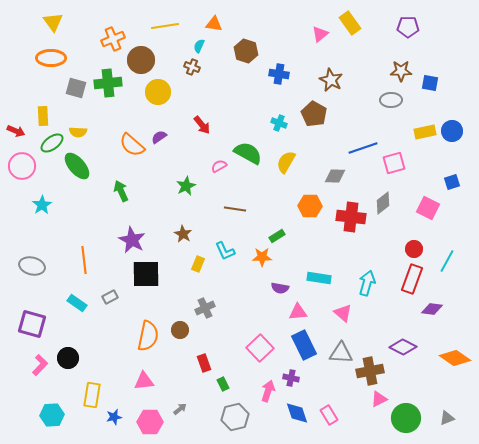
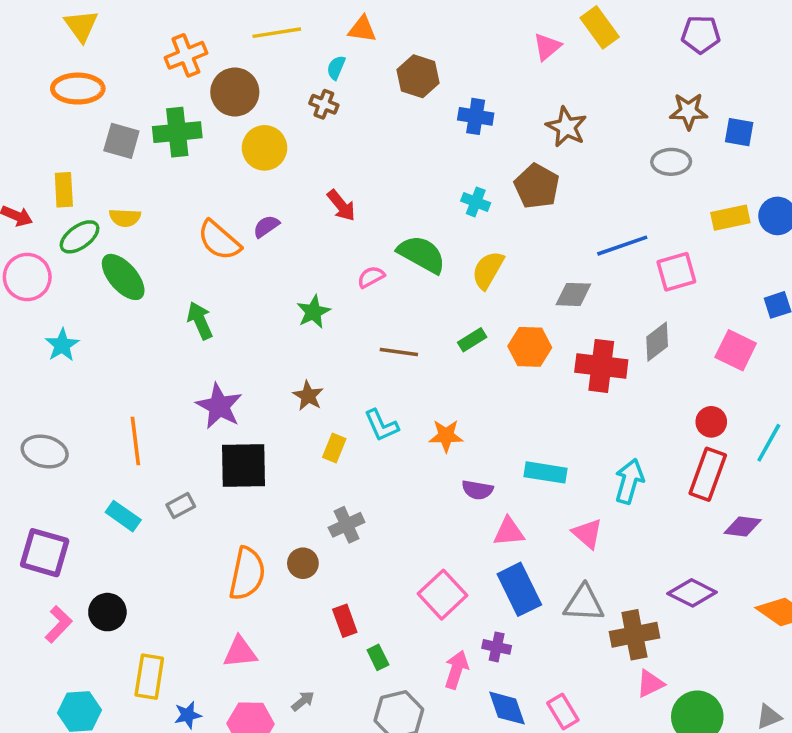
green rectangle: (277, 236) -> (472, 340), moved

